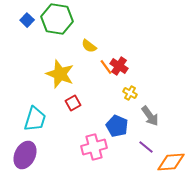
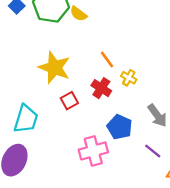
yellow semicircle: (89, 46) -> (78, 14), moved
red cross: (119, 66) -> (101, 88), moved
yellow cross: (130, 93) -> (129, 78), moved

